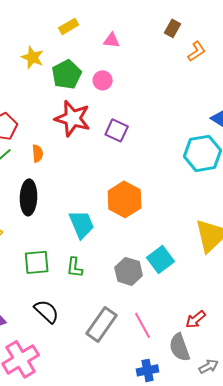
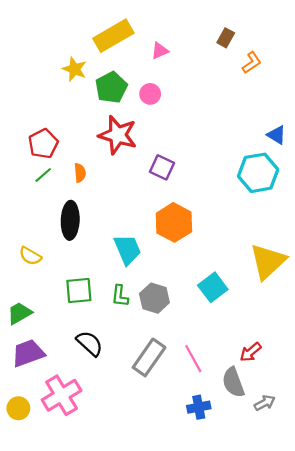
yellow rectangle: (69, 26) -> (113, 36), size x1.8
pink triangle: (112, 40) -> (160, 51), turned -30
purple square: (117, 130) -> (162, 167), moved
gray hexagon: (129, 271) -> (154, 298), moved

